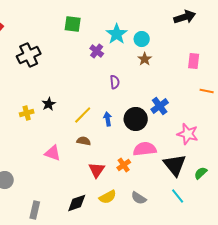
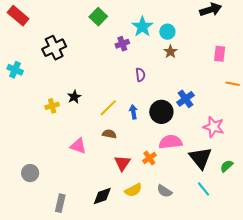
green square: (73, 24) -> (98, 17), turned 36
purple cross: (97, 51) -> (122, 44), turned 32

